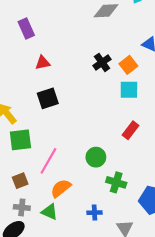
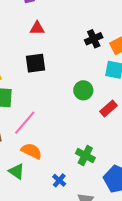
green circle: (96, 157) -> (83, 90), moved
orange semicircle: (61, 188) -> (32, 151), turned 55
blue cross: (94, 213) -> (59, 180), turned 32

